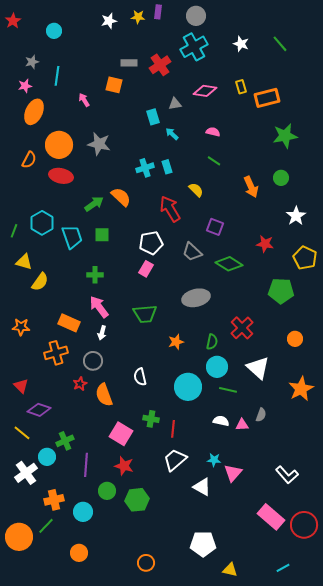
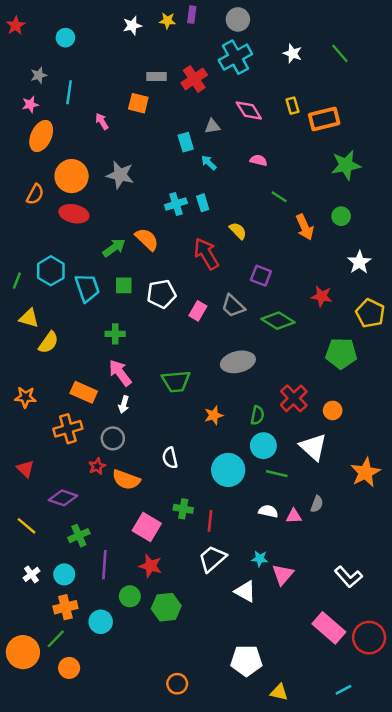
pink diamond: (205, 91) -> (249, 111), turned 50
green line: (214, 161) -> (279, 197), moved
white pentagon: (151, 243) -> (161, 294), moved
pink rectangle: (146, 269) -> (198, 311), moved
orange circle: (295, 339) -> (333, 410), moved
orange semicircle: (104, 395) -> (126, 480), turned -50
purple diamond: (39, 410) -> (63, 498), moved
cyan circle: (47, 457) -> (64, 574), moved
white cross: (26, 473) -> (31, 574), size x0.6
orange circle: (79, 553) -> (69, 668), moved

